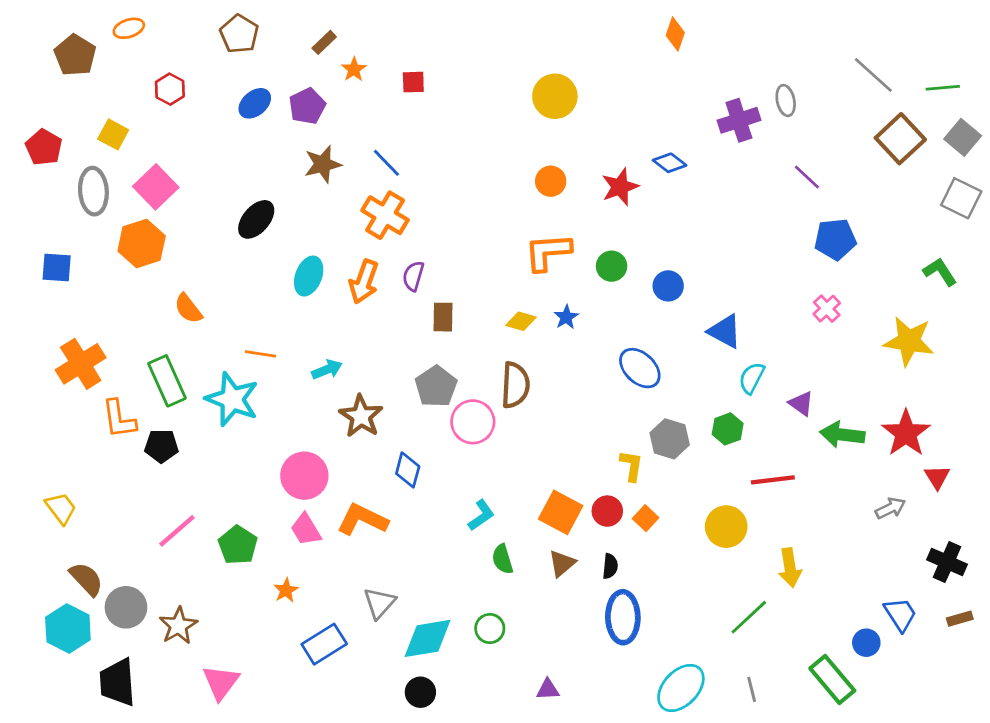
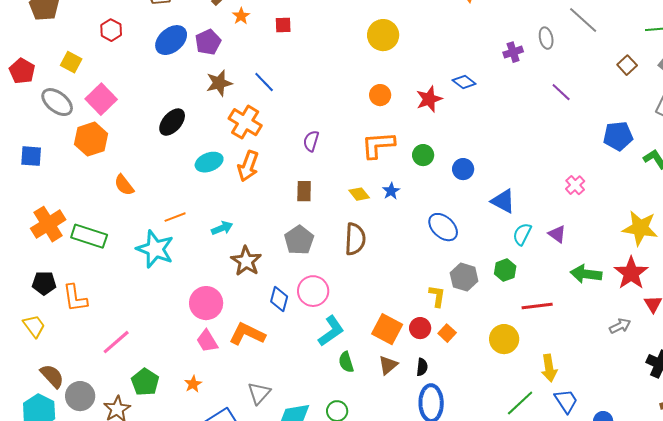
gray line: (873, 75) -> (583, 20), moved
blue ellipse: (255, 103) -> (171, 40), size x1.4
purple cross: (739, 120) -> (513, 52), size x0.7
brown square: (900, 139) -> (627, 65), size x0.6
gray ellipse: (93, 191) -> (57, 102), turned -48
orange cross: (385, 215) -> (245, 122), moved
blue pentagon: (835, 239) -> (618, 136), moved
cyan ellipse: (309, 276) -> (209, 162), turned 48
purple semicircle: (413, 276) -> (311, 141), moved
yellow diamond: (521, 321) -> (359, 194), turned 35
yellow star: (909, 341) -> (640, 228), moved
orange line: (260, 354) -> (175, 217), turned -30
green rectangle: (167, 381) -> (89, 236), moved, turned -48
purple triangle: (801, 403) -> (557, 234), moved
orange L-shape: (119, 419) -> (75, 298), moved
pink circle: (473, 422) -> (313, 291), moved
black pentagon: (161, 446) -> (44, 283), moved
cyan L-shape: (481, 515) -> (331, 331), size x1.4
green pentagon: (238, 545) -> (145, 382), moved
blue trapezoid: (900, 614) -> (566, 401), moved

